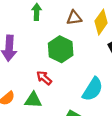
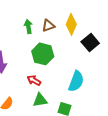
green arrow: (37, 12) -> (28, 27), moved
green triangle: (33, 100) -> (40, 100), moved

